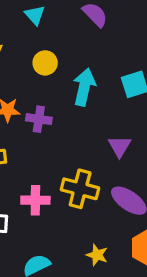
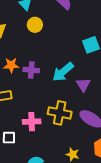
yellow circle: (45, 63) -> (35, 25), moved
cyan arrow: (84, 87) -> (63, 72), moved, turned -140

